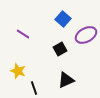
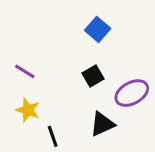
purple line: (23, 34) -> (25, 71), moved
purple ellipse: (86, 35) -> (132, 93), moved

